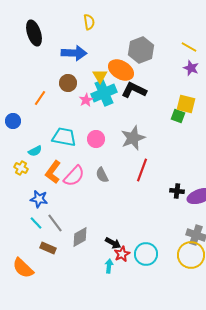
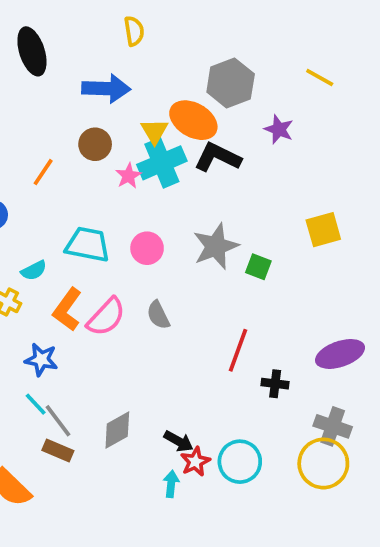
purple star: (191, 68) -> (279, 129), moved
yellow square: (186, 104) -> (323, 230), moved, turned -30
green square: (178, 116) -> (258, 267), moved
red line: (142, 170) -> (238, 350), moved
black cross: (177, 191) -> (275, 384), moved
gray line: (55, 223) -> (58, 421), moved

